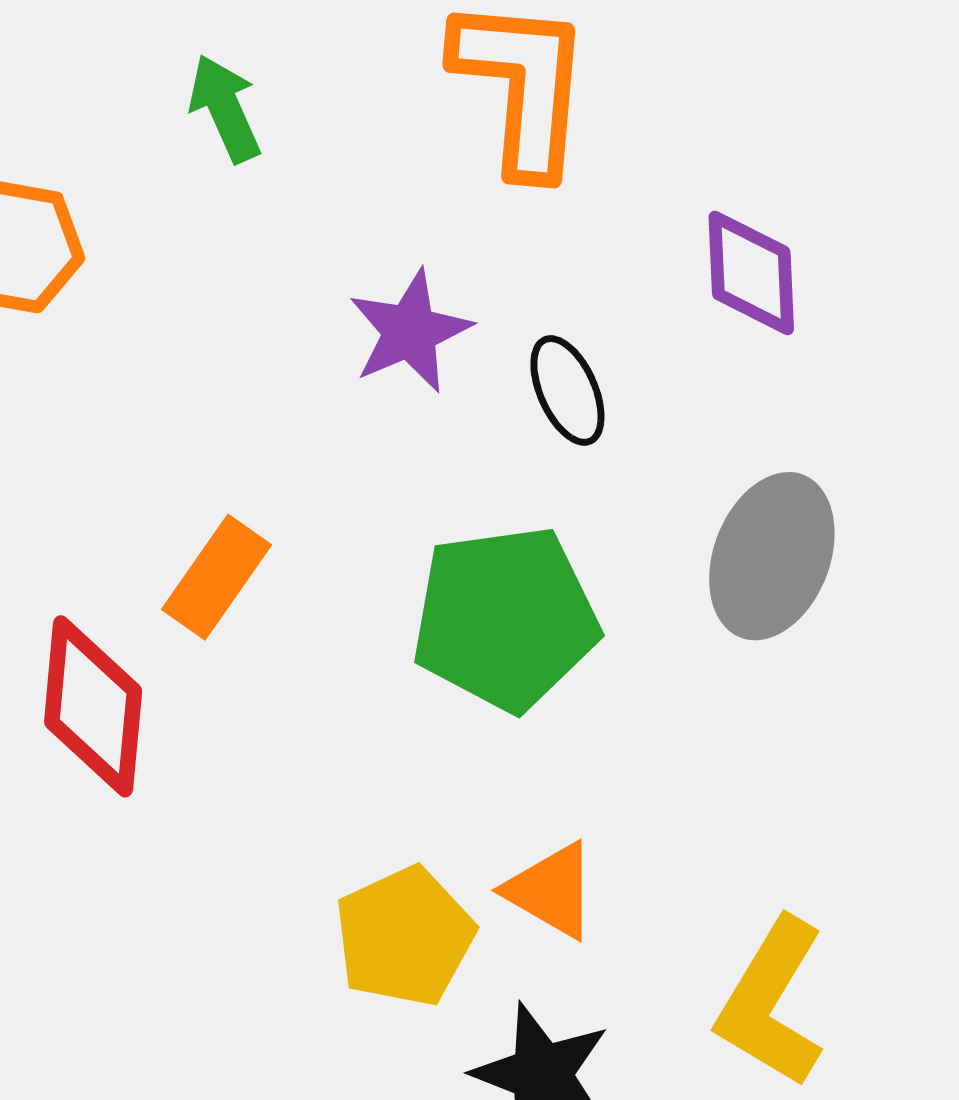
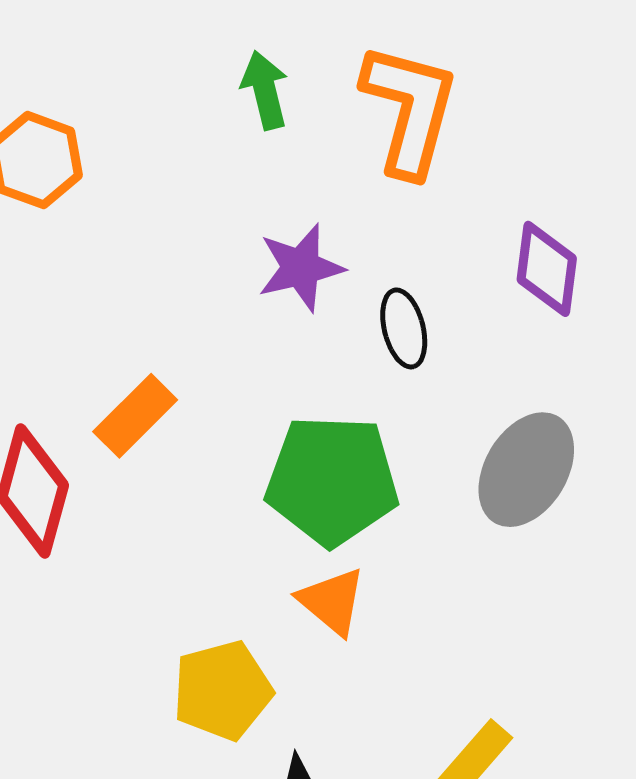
green arrow: (225, 108) -> (265, 90), moved
orange triangle: (551, 890) -> (332, 601), moved

